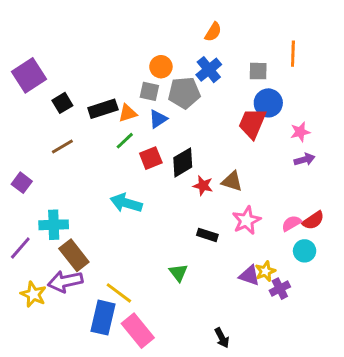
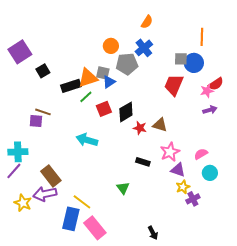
gray square: (258, 71) -> (181, 59), moved
gray square: (149, 91) -> (103, 73), moved
blue circle: (268, 103) -> (194, 63), moved
black rectangle: (103, 109) -> (71, 86), moved
orange triangle: (128, 113) -> (88, 78), size x1.5
brown line: (62, 146) -> (43, 112), moved, turned 49
purple square: (22, 183) -> (36, 121), moved, turned -32
red semicircle: (313, 220) -> (216, 84), moved
cyan cross: (54, 225) -> (18, 152), moved
purple triangle: (249, 276) -> (178, 170), moved

